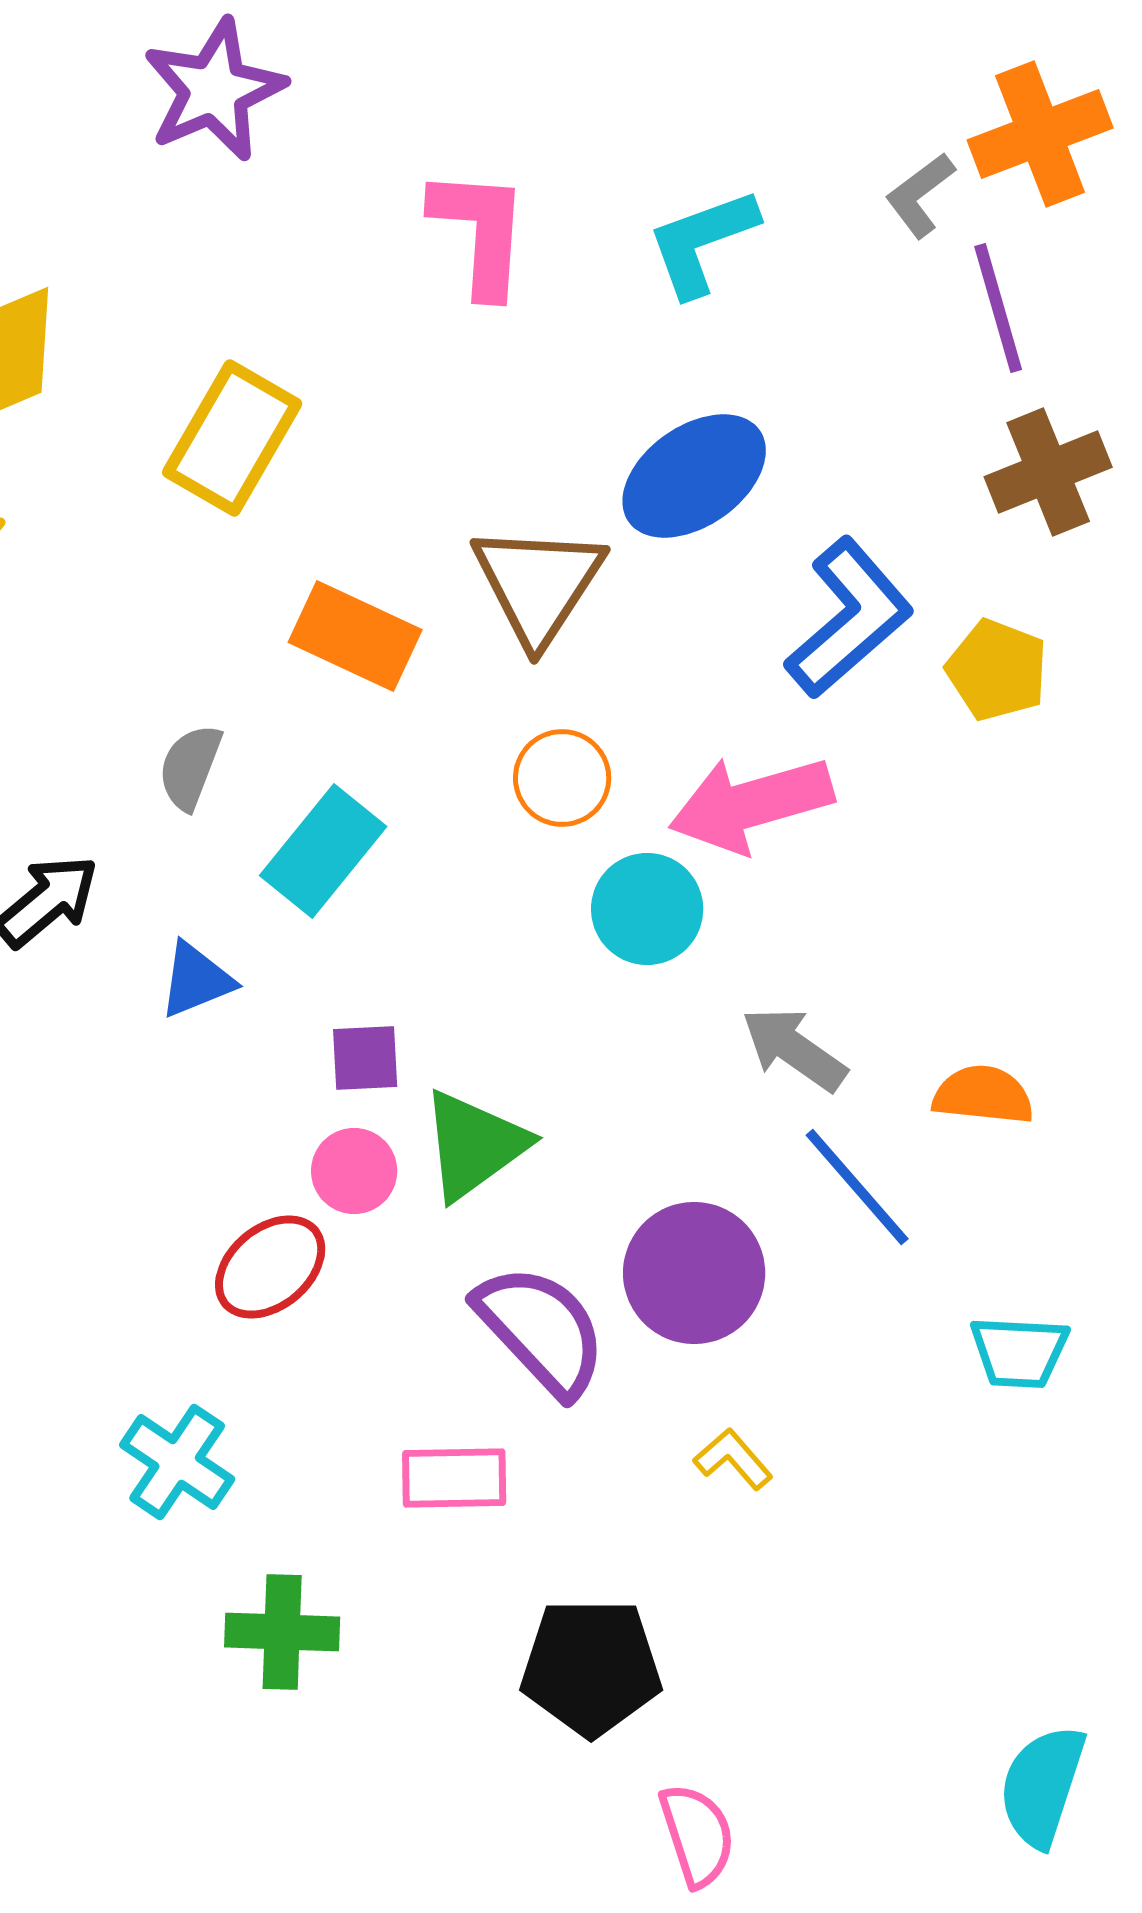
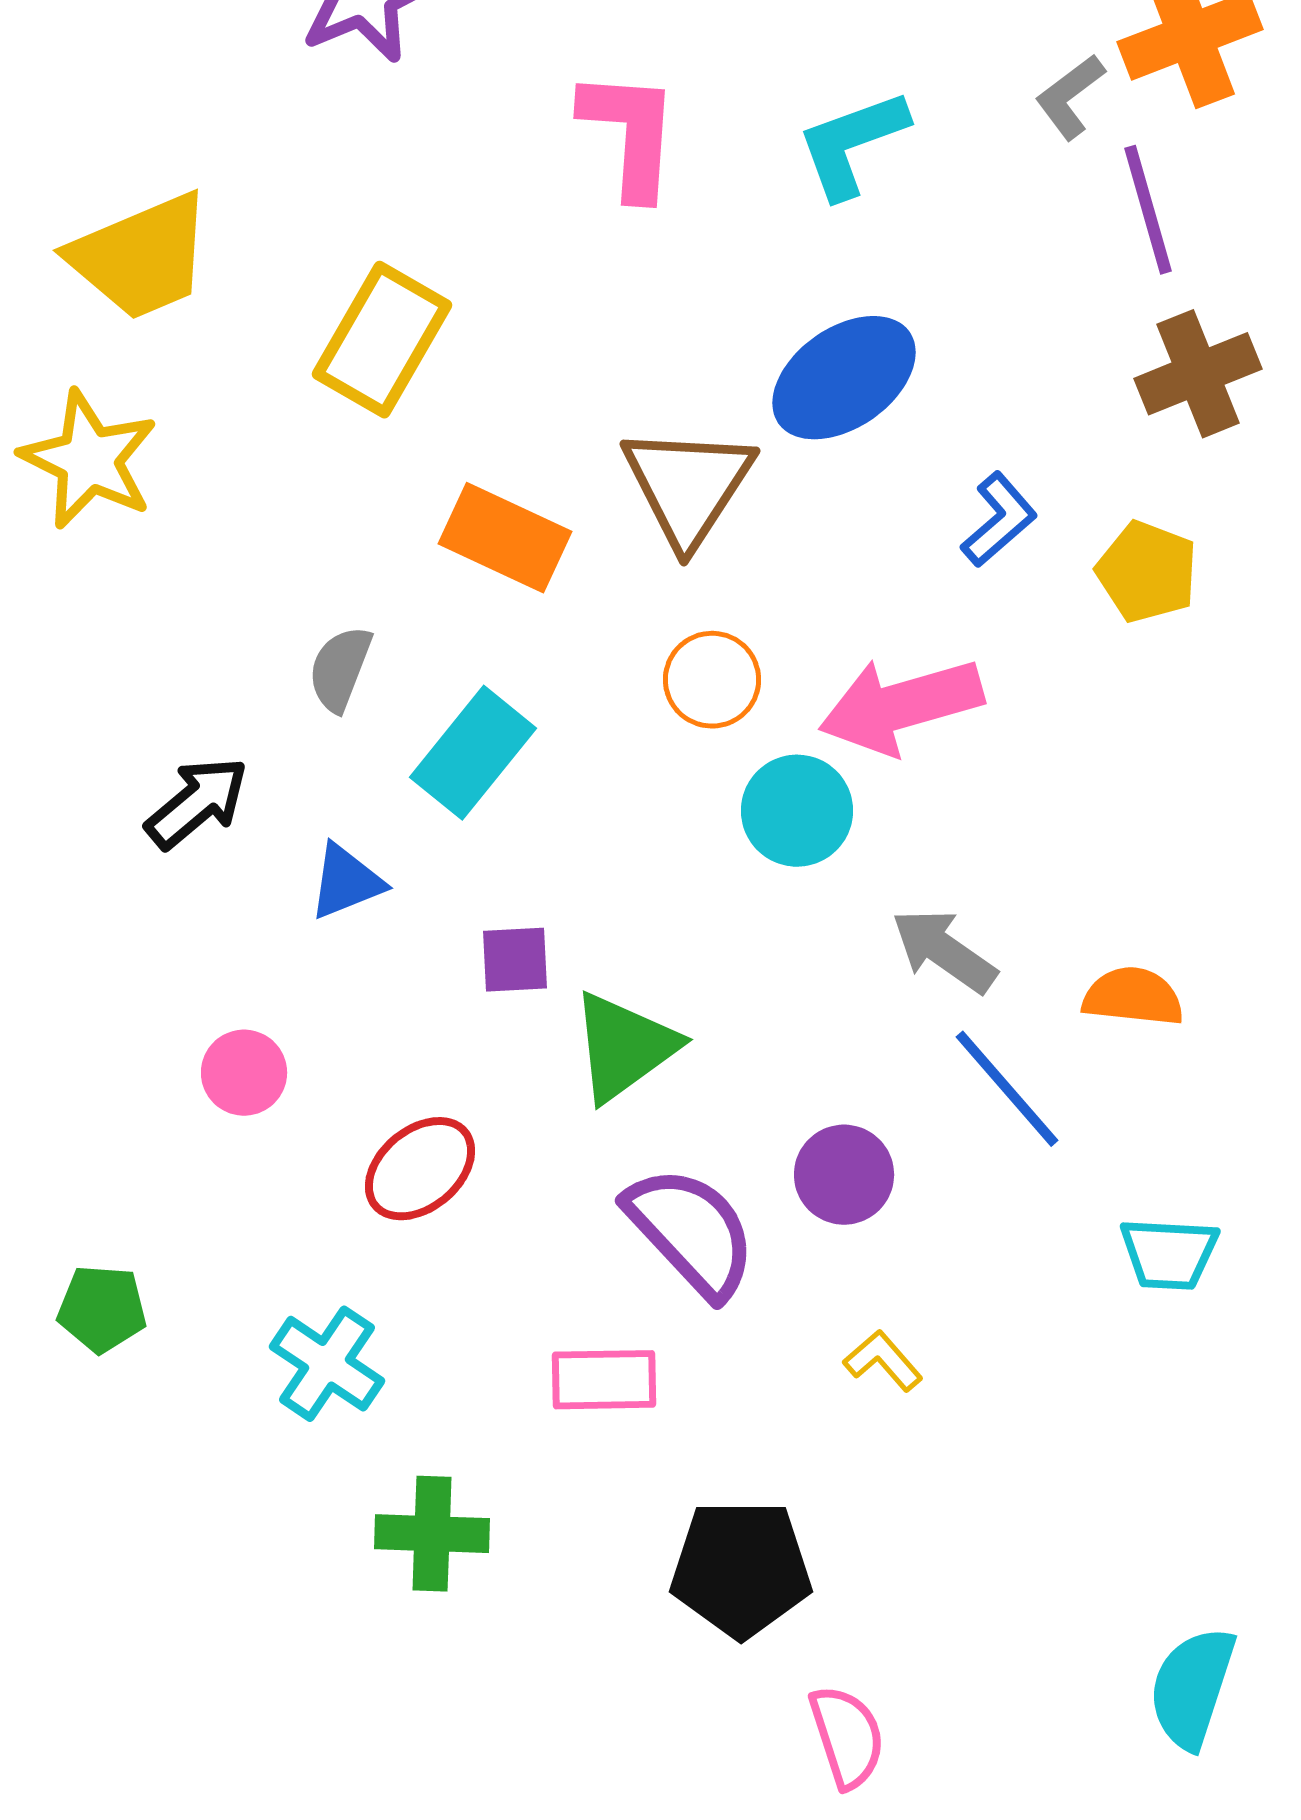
blue L-shape: (849, 618) -> (999, 520), size x0.6
pink circle: (354, 1171) -> (244, 1073), moved
purple circle: (694, 1273) -> (844, 1175), size x0.7

